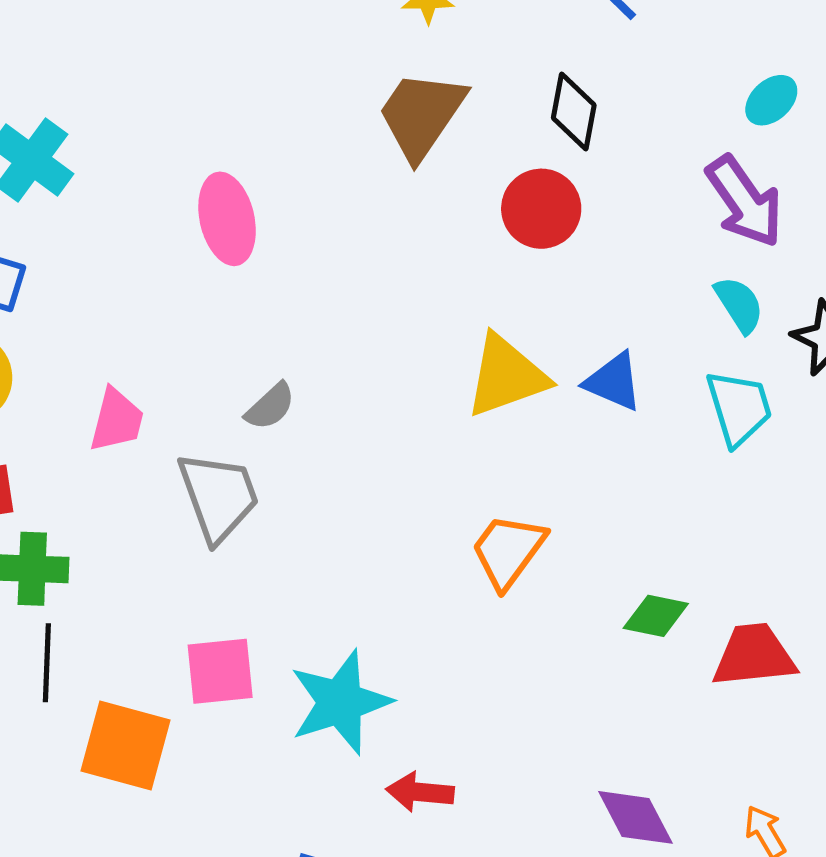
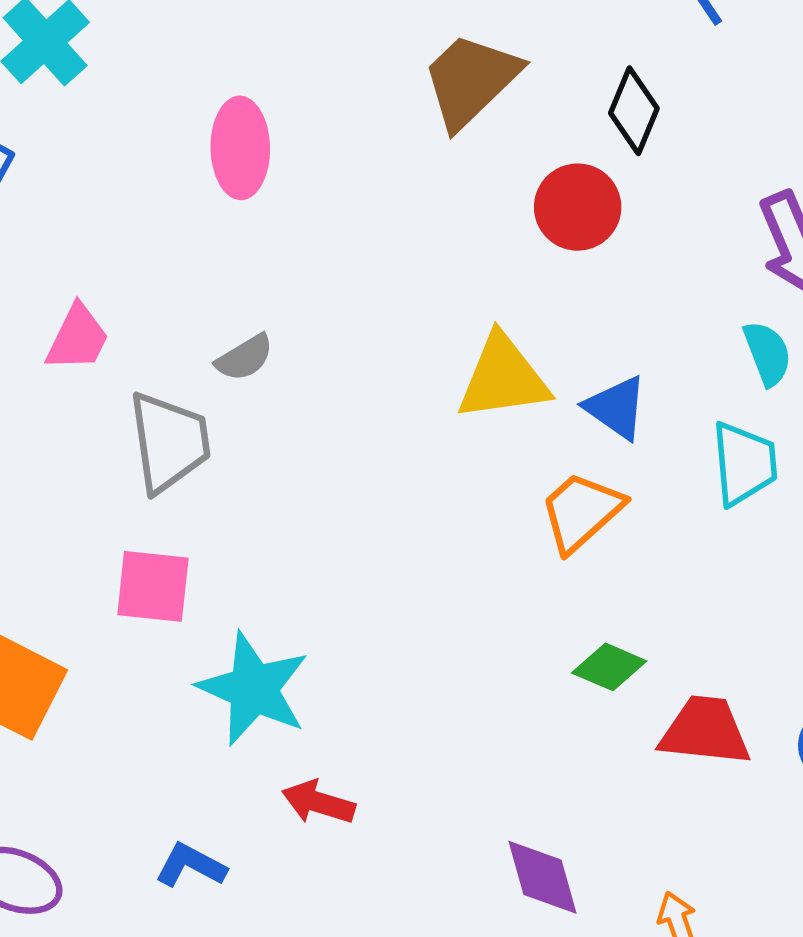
orange trapezoid: (508, 551) -> (581, 512), moved
pink square: (220, 671) -> (153, 586), moved
cyan star: (340, 702) -> (253, 689), turned 30

